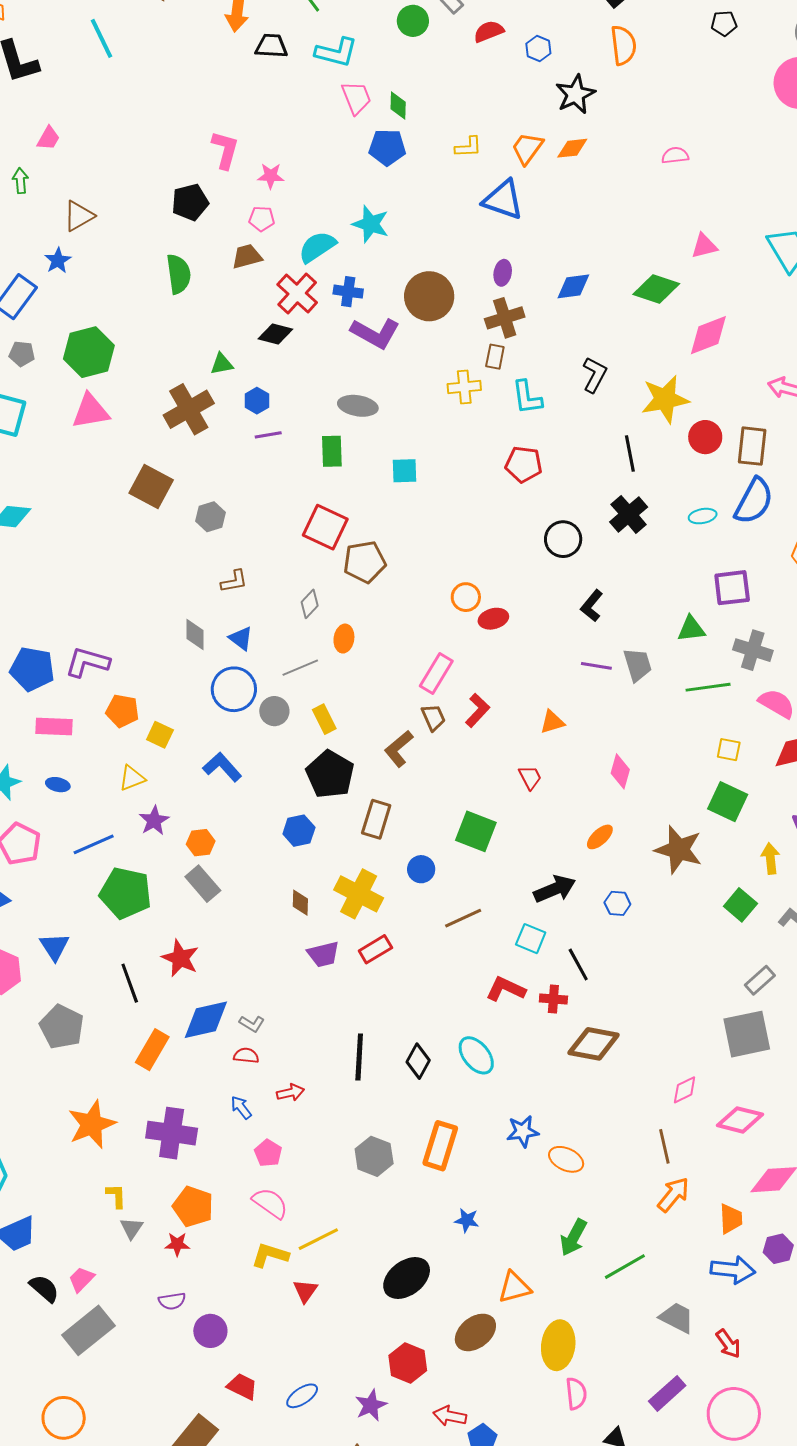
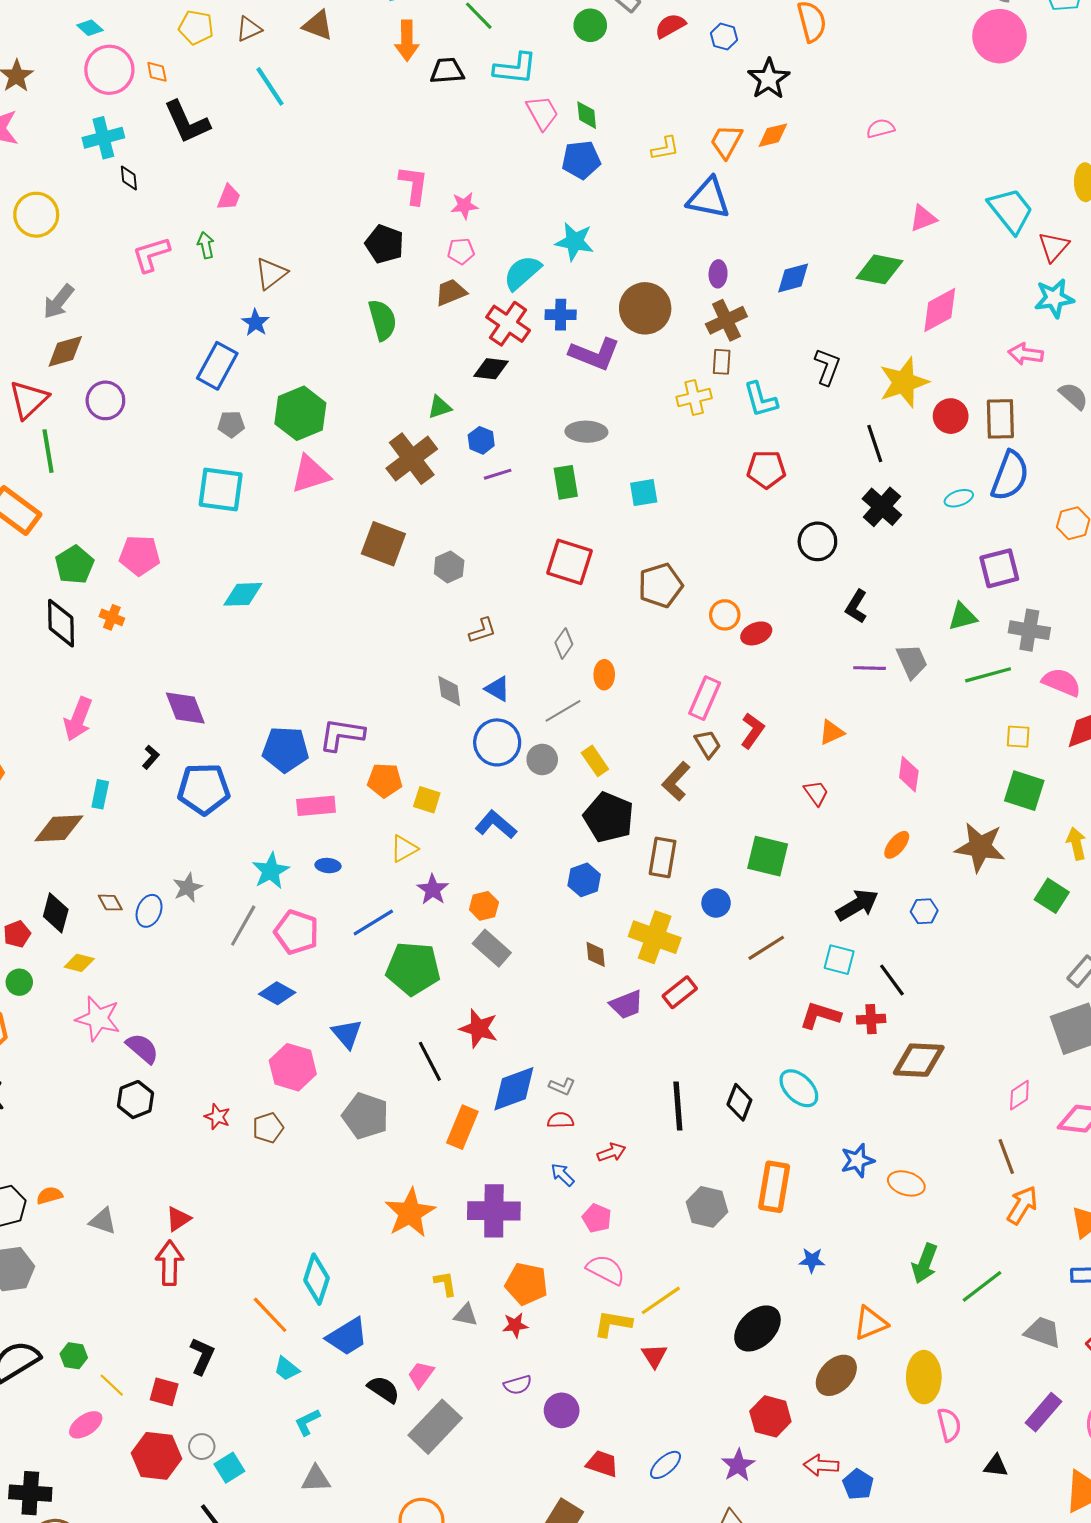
black pentagon: (190, 202) -> (384, 244), turned -30
brown pentagon: (365, 562) -> (660, 585), moved
gray triangle: (132, 1228) -> (466, 1315), turned -45

